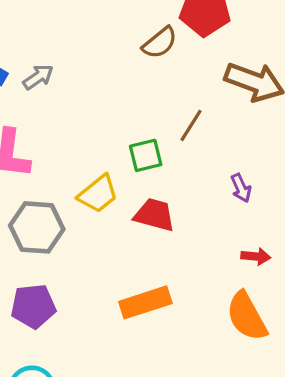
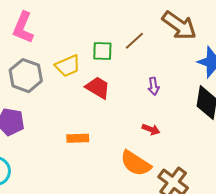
orange rectangle: (145, 302) -> (78, 138), size x0.7
orange semicircle: (247, 316) -> (136, 163), turned -44

